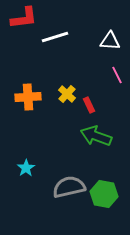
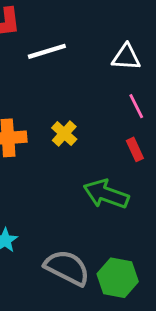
red rectangle: (89, 105) -> (135, 149), moved
gray semicircle: (69, 187) -> (67, 268), turned 40

